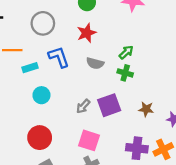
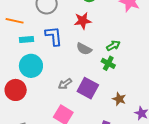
cyan circle: (41, 95) -> (31, 66), size x1.5
purple square: (109, 105) -> (88, 88), turned 35
red circle: (40, 138) -> (16, 90), moved

